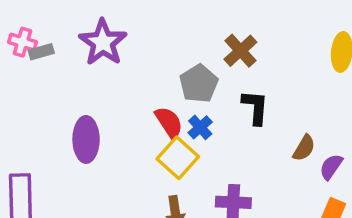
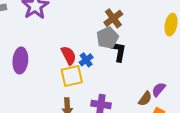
gray pentagon: (199, 84) -> (107, 38), moved
brown semicircle: (304, 148) -> (145, 99), moved
yellow square: (178, 158) -> (72, 76), turned 30

